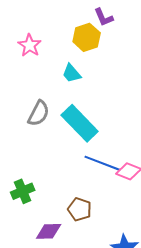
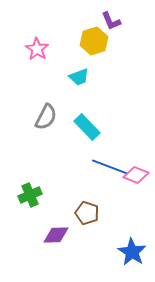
cyan trapezoid: (72, 73) -> (79, 77), turned -70
cyan rectangle: (80, 123) -> (87, 127), size x0.7

